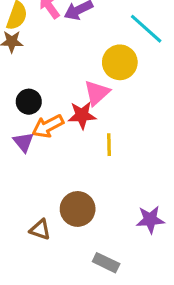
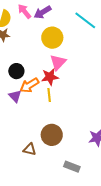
yellow circle: (120, 62) -> (52, 38), moved
yellow line: (109, 145) -> (49, 95), moved

